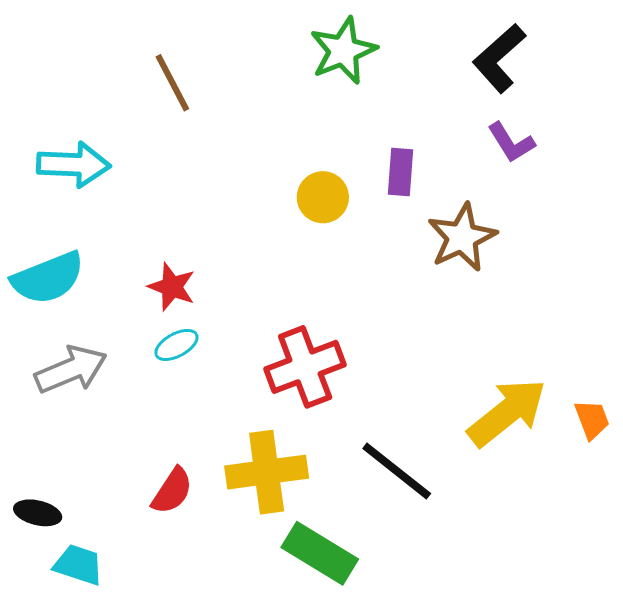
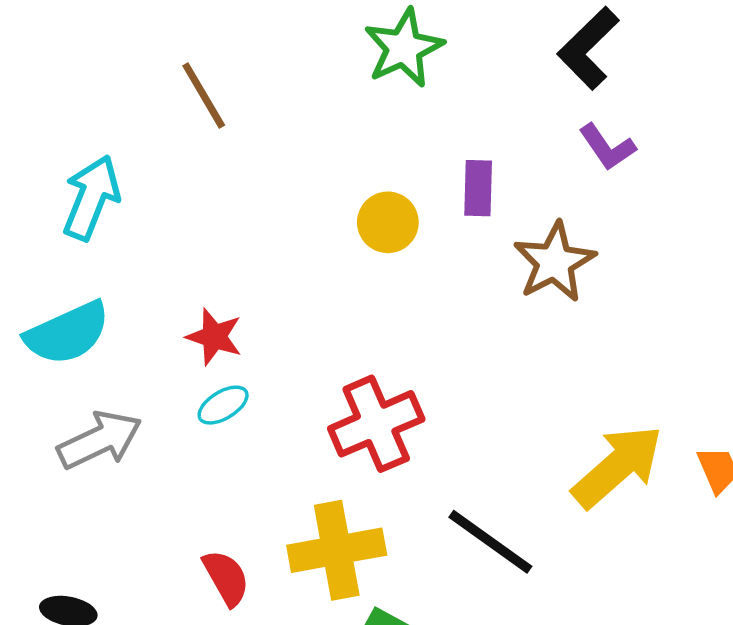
cyan arrow: (74, 165) -> (91, 198), turned -68
red semicircle: (172, 491) -> (226, 578), turned -60

